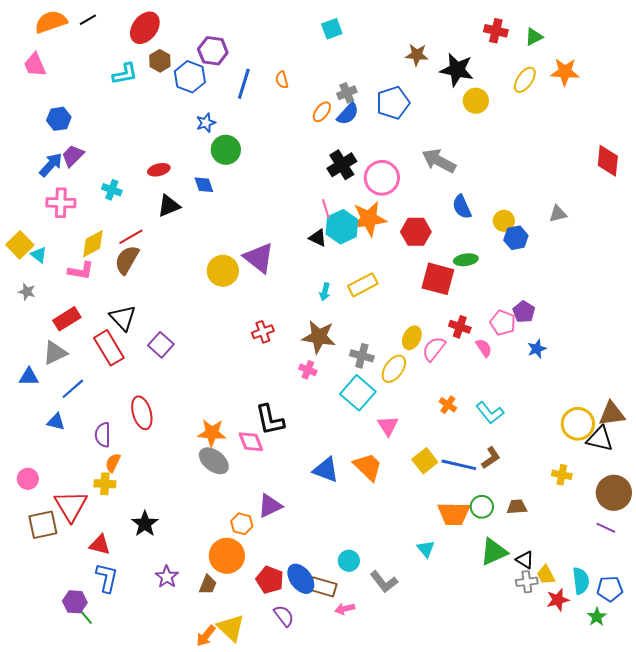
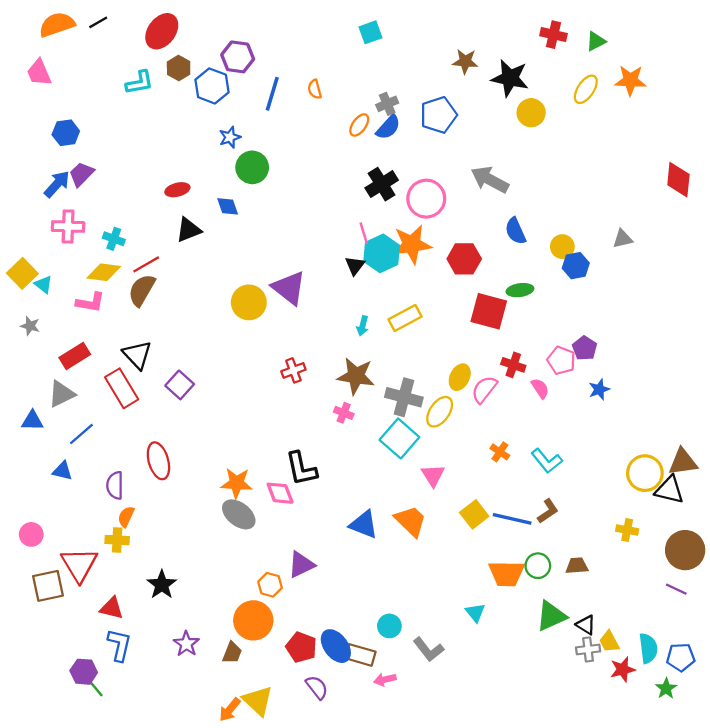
cyan cross: (112, 190) -> (114, 239), moved
black triangle: (318, 238) -> (355, 266), turned 42
yellow diamond: (93, 244) -> (104, 272), turned 36
gray cross: (362, 356) -> (404, 397), size x1.4

